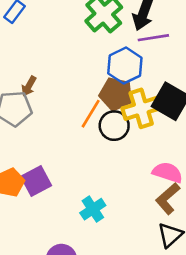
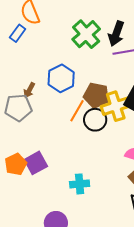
blue hexagon: (125, 66) -> (61, 78), moved
cyan cross: (93, 209) -> (80, 184), turned 30

